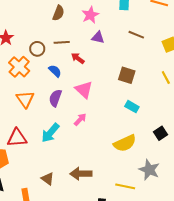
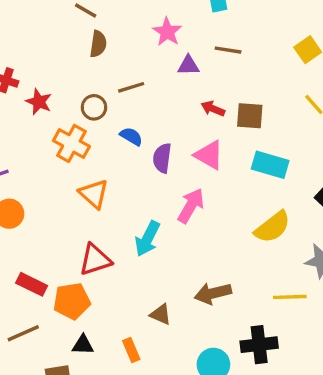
brown semicircle: (58, 13) -> (98, 44), moved
brown line: (136, 35) -> (228, 50), moved
red arrow: (78, 58) -> (213, 109), moved
pink triangle: (84, 90) -> (209, 155), moved
purple semicircle: (55, 98) -> (162, 158), moved
cyan rectangle: (132, 107) -> (270, 165), size x1.5
pink arrow: (80, 120) -> (191, 206), size x1.5

